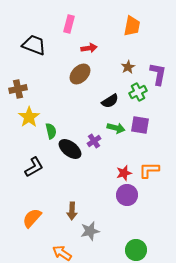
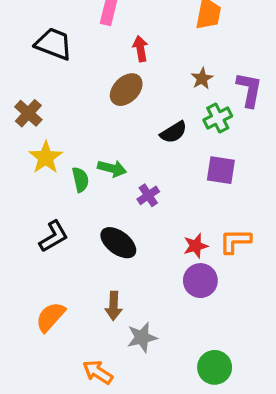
red arrow: (89, 48) -> (140, 49), turned -91
brown cross: (18, 89) -> (28, 113), turned -36
green arrow: (116, 128) -> (112, 168), moved
black ellipse: (70, 149) -> (118, 243), moved

